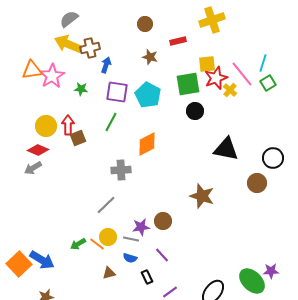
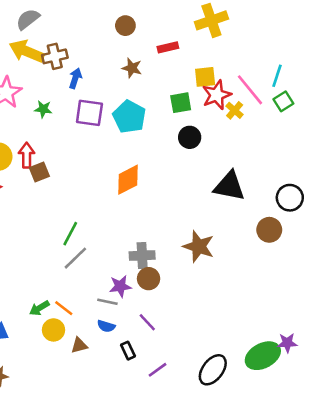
green square: (188, 84) -> (181, 103), size x0.7
green line: (111, 122) -> (70, 234), moved
gray cross: (121, 170) -> (142, 255), moved
yellow circle: (108, 237) -> (53, 330), moved
green ellipse: (252, 281) -> (263, 356), turned -72

